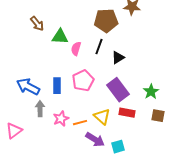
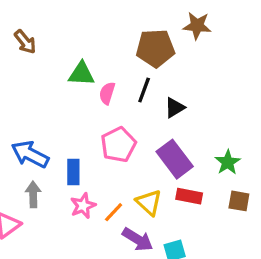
brown arrow: (37, 24) -> (25, 42), moved
blue rectangle: (57, 86) -> (73, 172), moved
gray arrow: (40, 109) -> (33, 194), moved
orange line: (80, 123) -> (114, 212), turned -32

